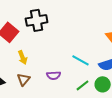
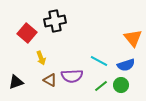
purple semicircle: (54, 75) -> (72, 76), size x1.5
brown triangle: (24, 79) -> (50, 80), moved, turned -40

